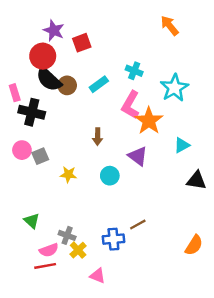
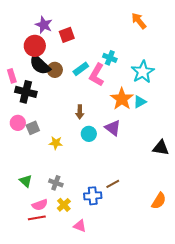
pink L-shape: (131, 105) -> (97, 75), moved
cyan triangle: (182, 145) -> (140, 102), moved
cyan circle: (110, 176) -> (89, 134), moved
gray cross: (67, 235) -> (56, 183), moved

